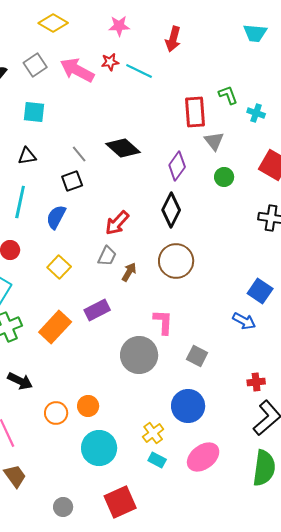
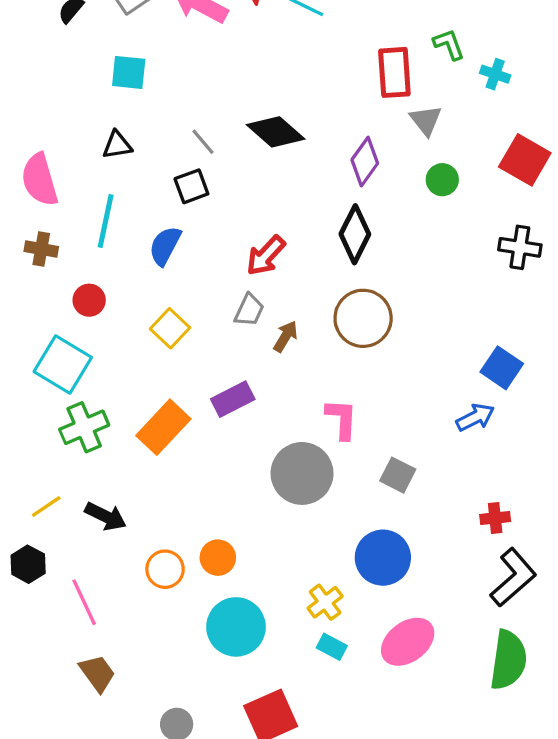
blue arrow: (244, 321) -> (475, 417), turned -55

